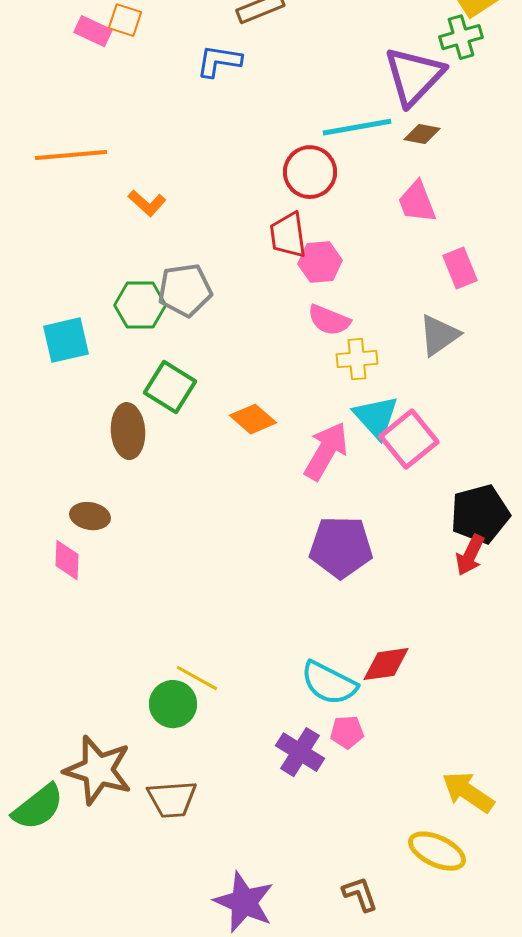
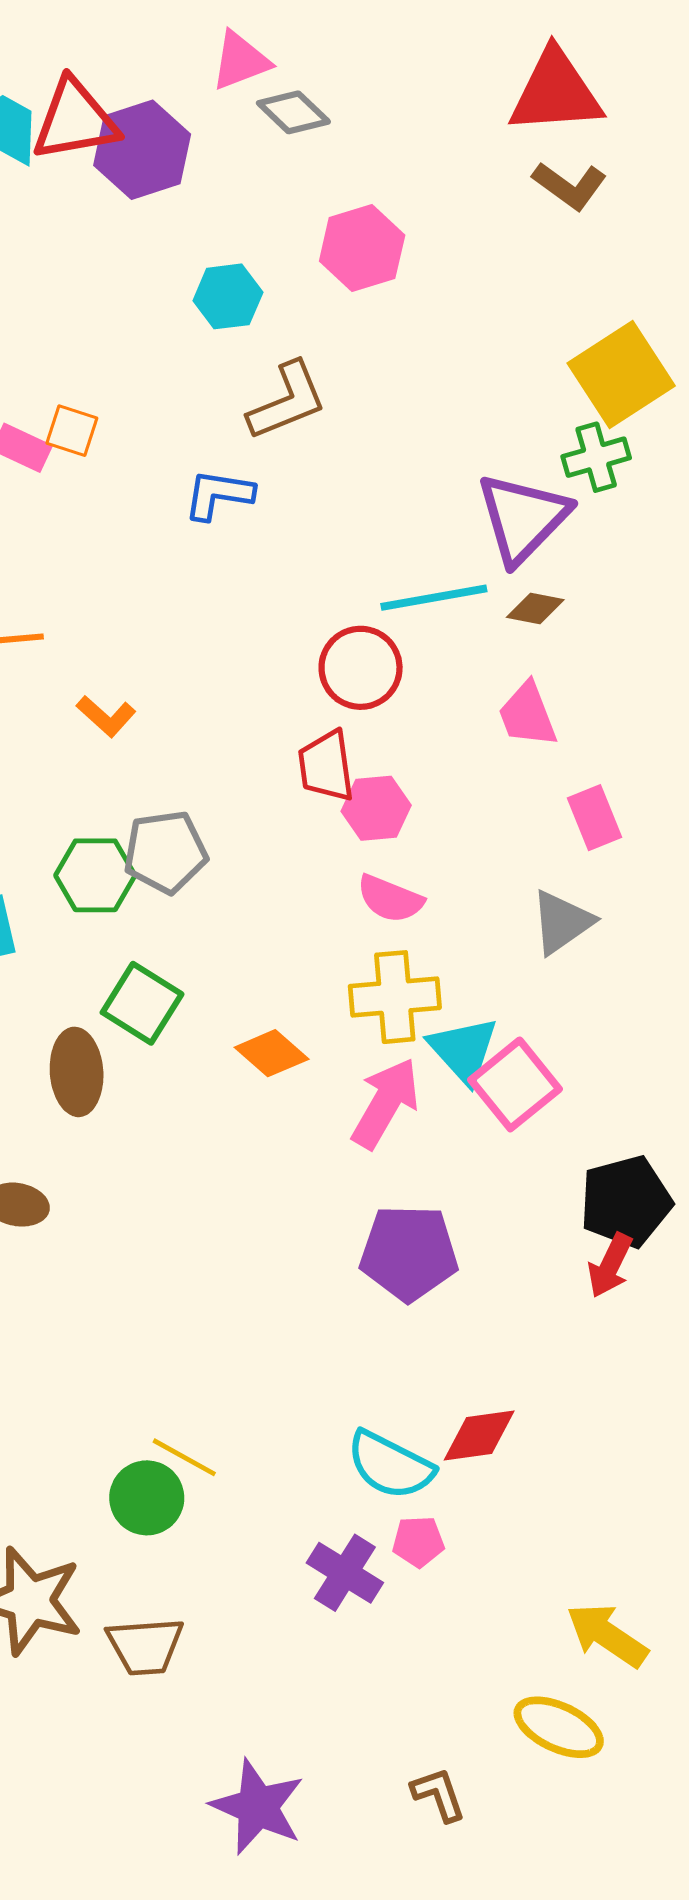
yellow cross: (357, 359) -> (395, 997), moved, size x1.4

